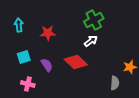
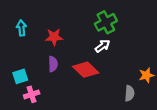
cyan square: (24, 57) -> (20, 76), moved
purple semicircle: (47, 65) -> (53, 64), moved, turned 32
pink cross: (28, 84) -> (32, 94), turned -32

